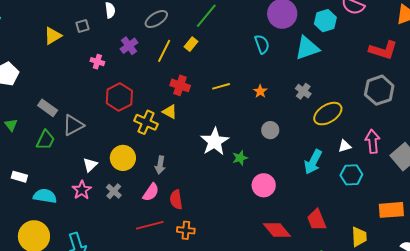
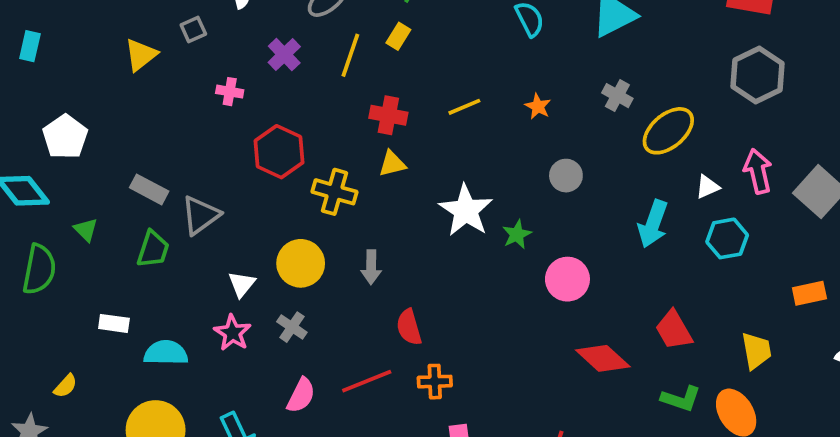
yellow triangle: (170, 112) -> (392, 164), moved, turned -35
pink semicircle: (151, 192) -> (301, 395), moved
orange rectangle: (391, 210) -> (809, 293), size x0.7

